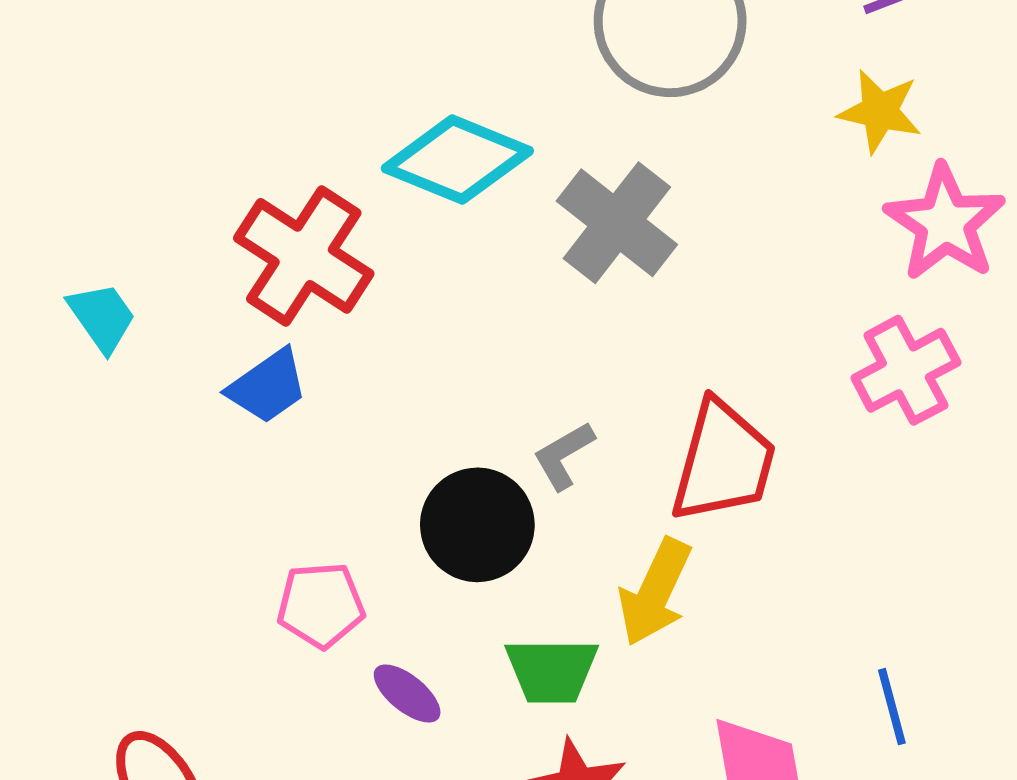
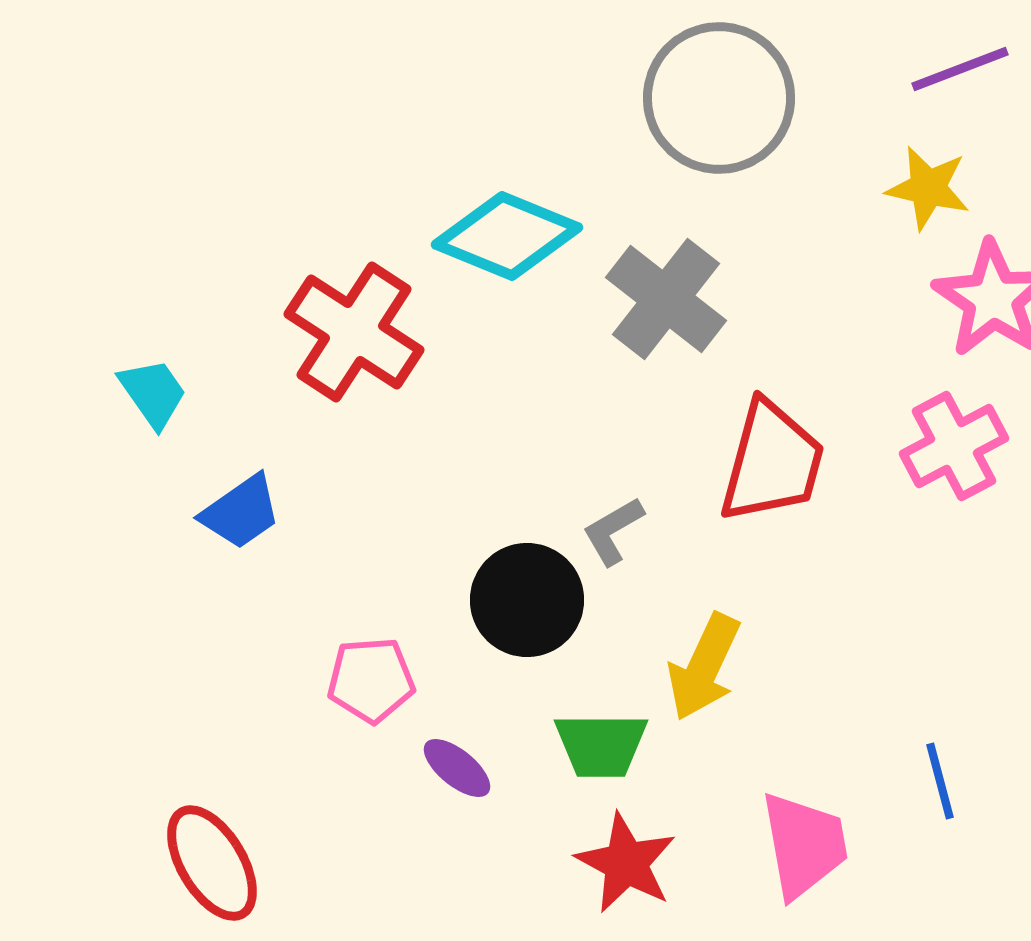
blue trapezoid: (268, 386) -> (241, 512), moved
red trapezoid: (723, 462) -> (772, 462), moved

